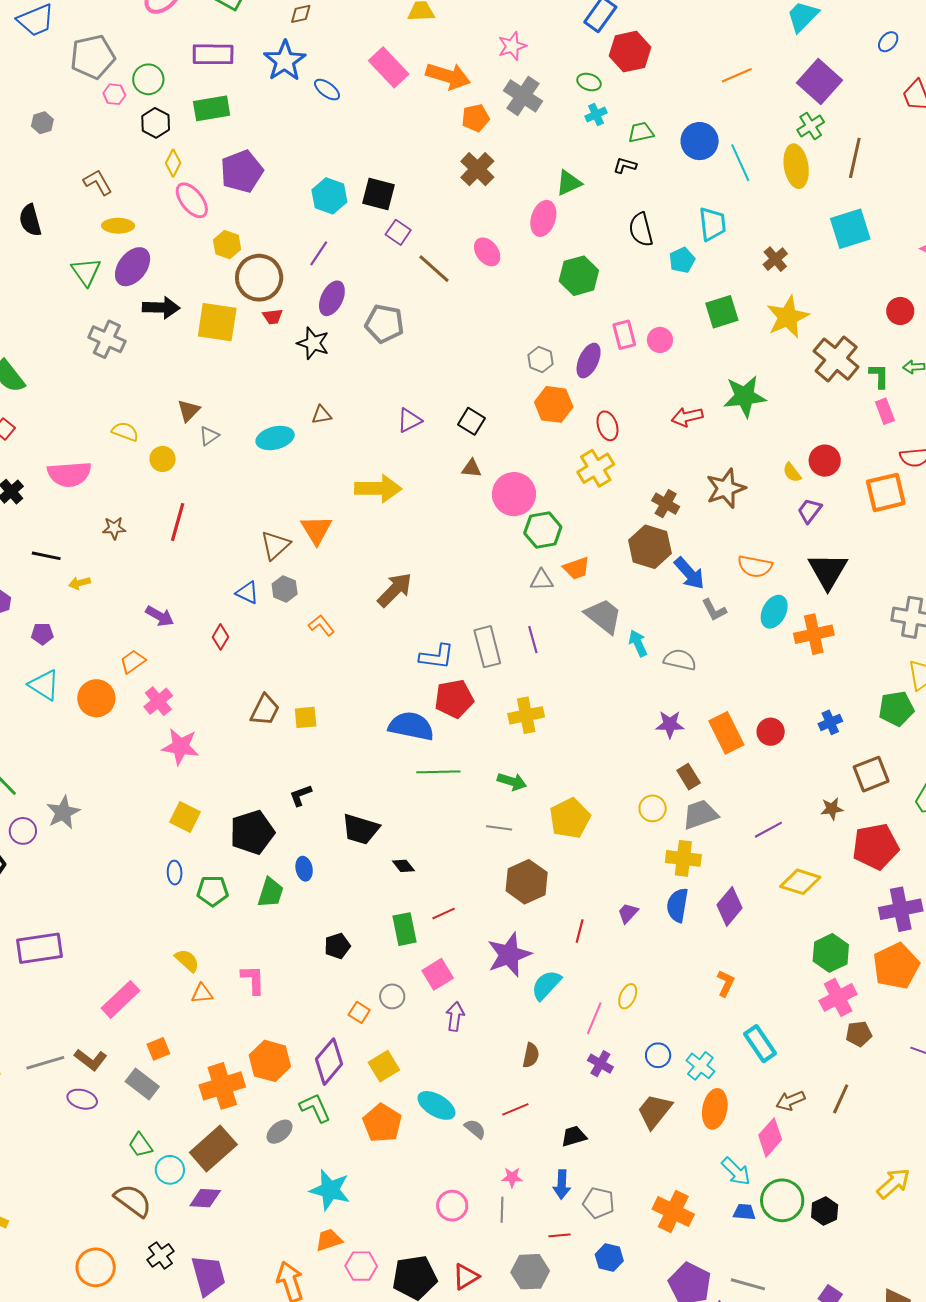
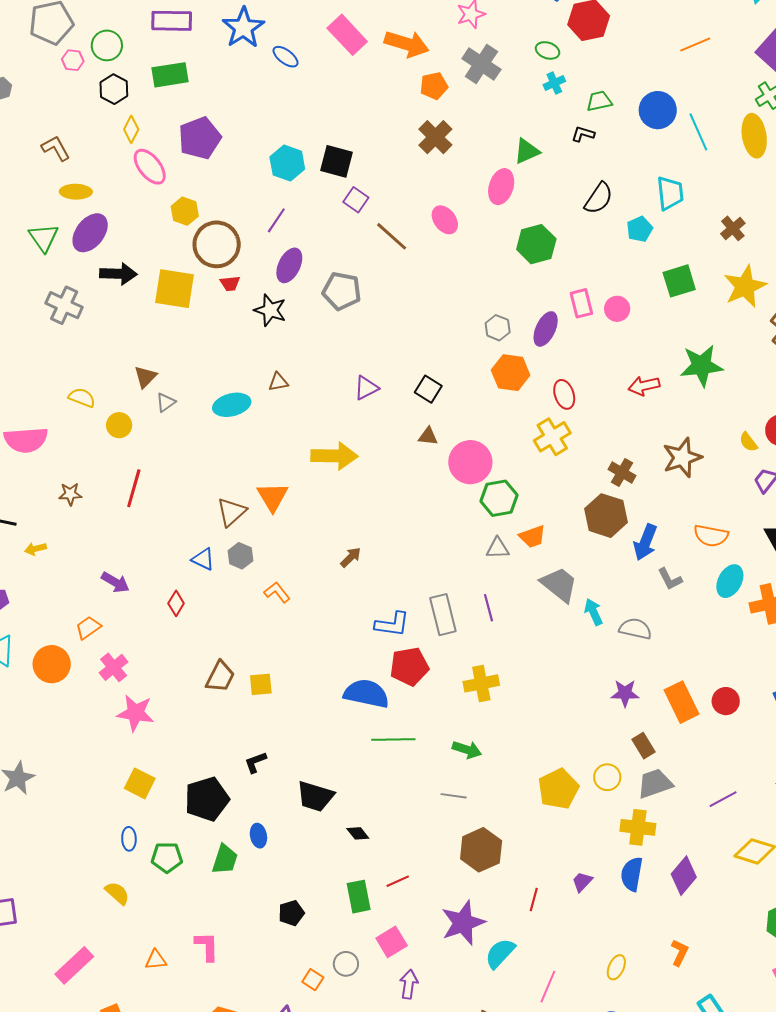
black semicircle: (641, 230) -> (599, 198), turned -132
blue arrow: (689, 573) -> (645, 542), turned 63
brown arrow: (395, 590) -> (351, 557), size x0.6
yellow pentagon: (570, 818) -> (558, 789), moved
yellow semicircle: (187, 960) -> (117, 893), moved
yellow ellipse: (628, 996) -> (616, 967), moved

